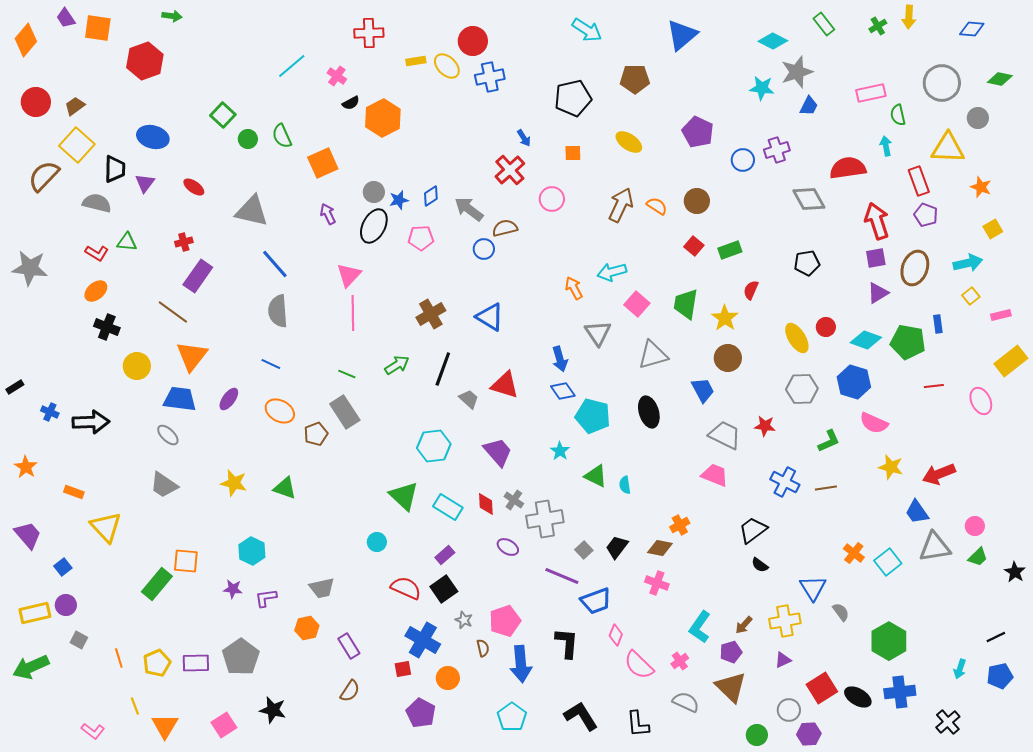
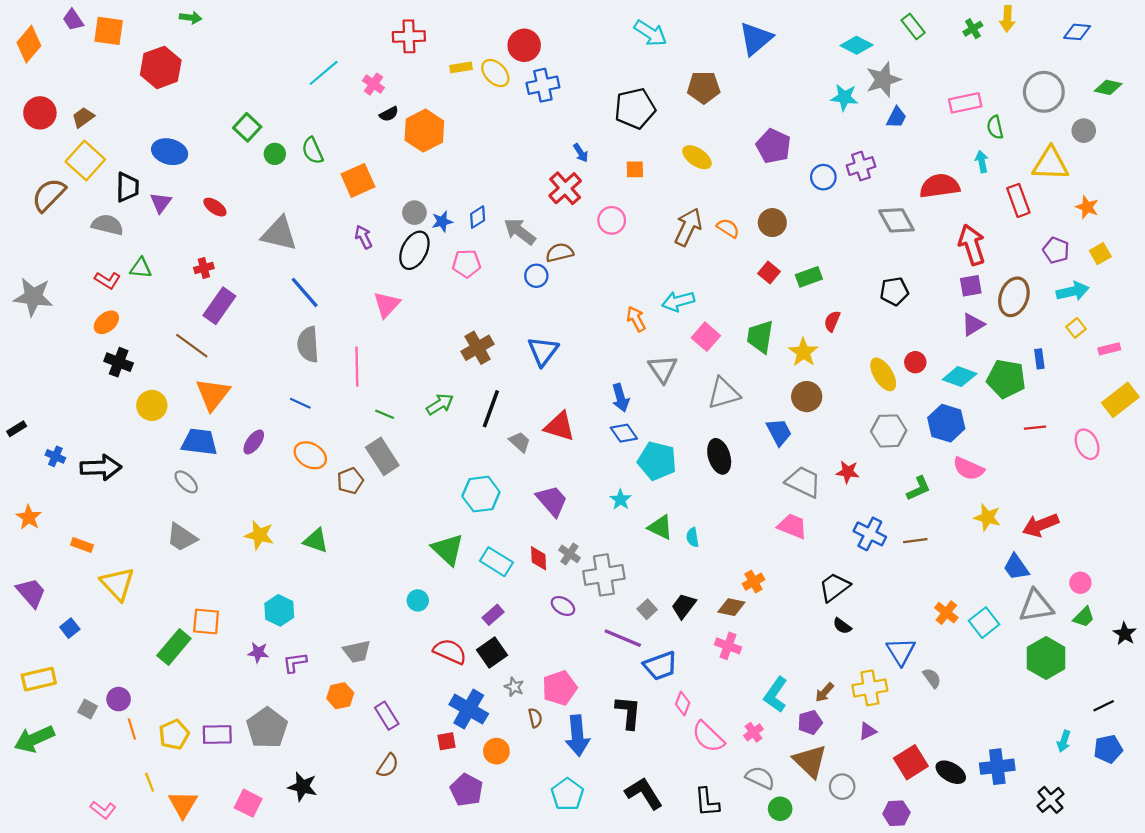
purple pentagon: (926, 215) -> (1056, 250), moved
pink line: (353, 313) -> (357, 367), moved
blue triangle: (490, 317) -> (543, 351), turned 36
purple circle: (66, 605) -> (119, 699), moved
green hexagon: (889, 641) -> (1046, 658), moved
gray circle: (789, 710) -> (842, 787), moved
pink square: (224, 725) -> (248, 803), turned -30
green circle: (757, 735) -> (780, 809), moved

